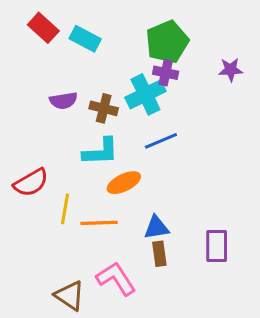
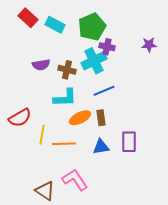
green pentagon: (167, 42) -> (92, 27), moved
purple rectangle: (217, 246) -> (129, 142), moved
brown rectangle: (159, 254) -> (101, 118), moved

